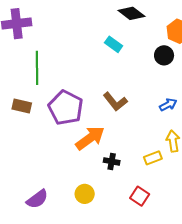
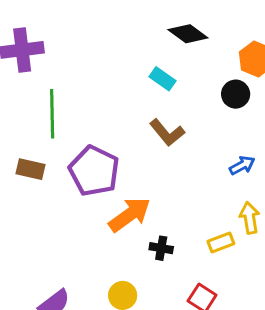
brown L-shape: (115, 102) -> (167, 133), moved

